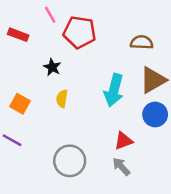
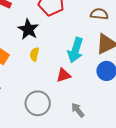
black star: (52, 67) -> (28, 29), size x1.5
red triangle: (123, 141) -> (64, 75), moved

